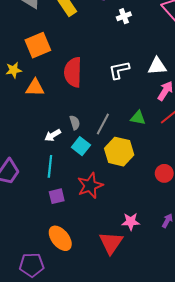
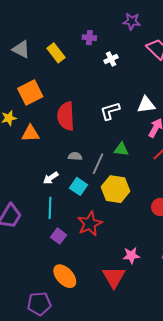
green triangle: (138, 118) -> (121, 149), moved
gray semicircle: (75, 123) -> (75, 156), moved, turned -64
purple square: (57, 196) -> (59, 236), turned -35

